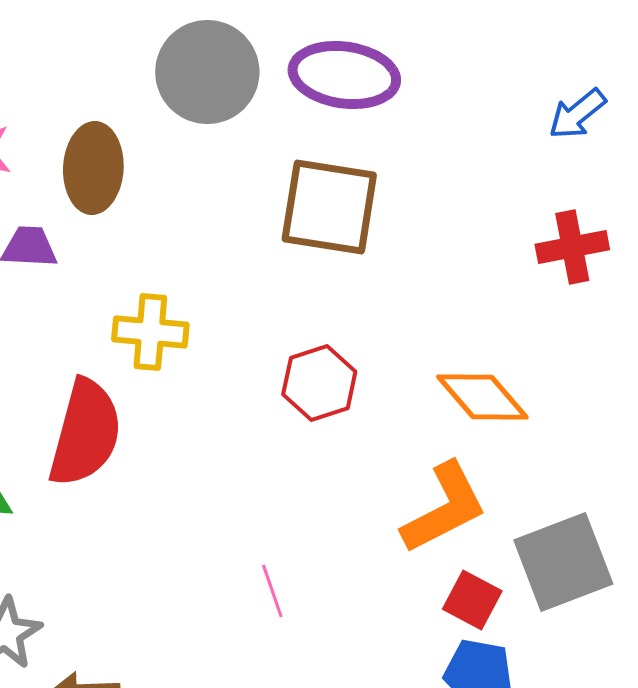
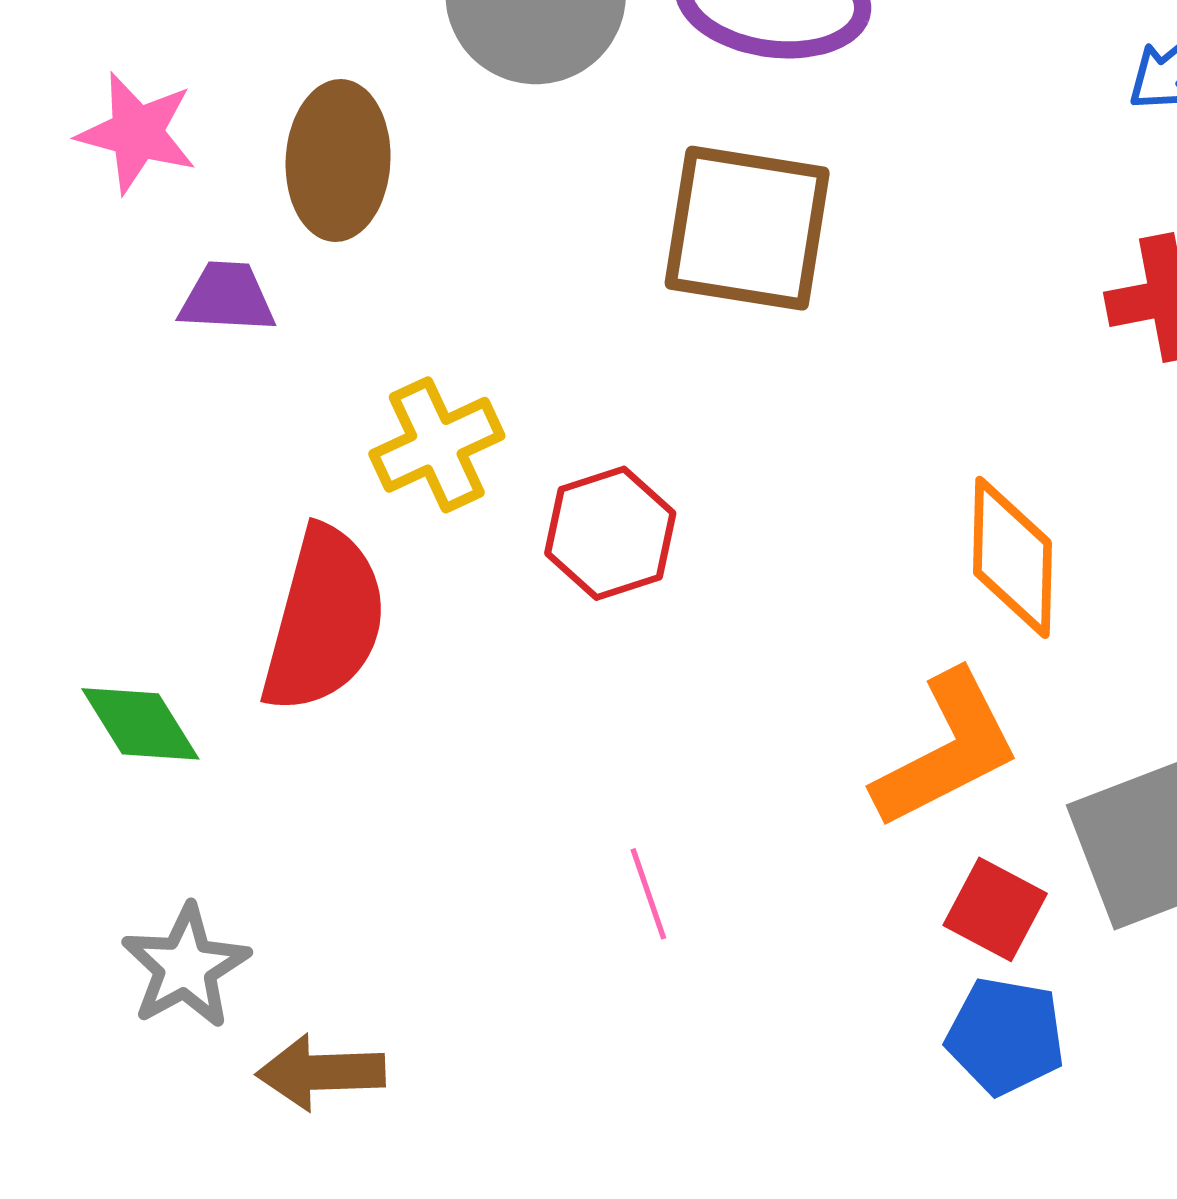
yellow cross: (150, 332) -> (437, 445), turned -30
red hexagon: (319, 383) -> (610, 533), moved
orange diamond: (482, 397) -> (1012, 557), turned 42

